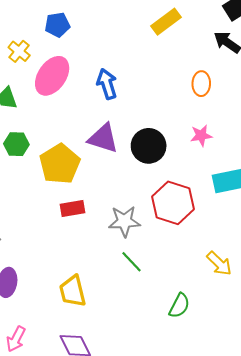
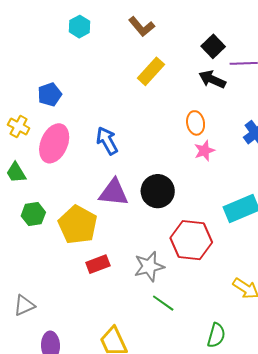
pink star: (201, 135) -> (204, 151), moved

